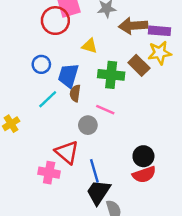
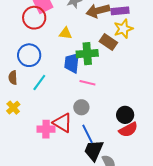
blue circle: (41, 64) -> (29, 55), size x1.5
blue trapezoid: (68, 76) -> (72, 63), moved
brown semicircle: (75, 93) -> (13, 78), moved
gray circle: (88, 125) -> (81, 107), moved
pink cross: (49, 173) -> (46, 129), moved

